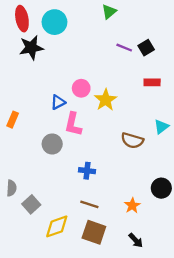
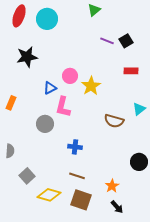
red ellipse: (22, 19) -> (19, 16), turned 30
black star: (31, 48) -> (27, 57), moved
gray semicircle: (12, 188) -> (10, 151), moved
orange star: (132, 206) -> (112, 186), moved
yellow diamond: (57, 226) -> (49, 195), turned 35

